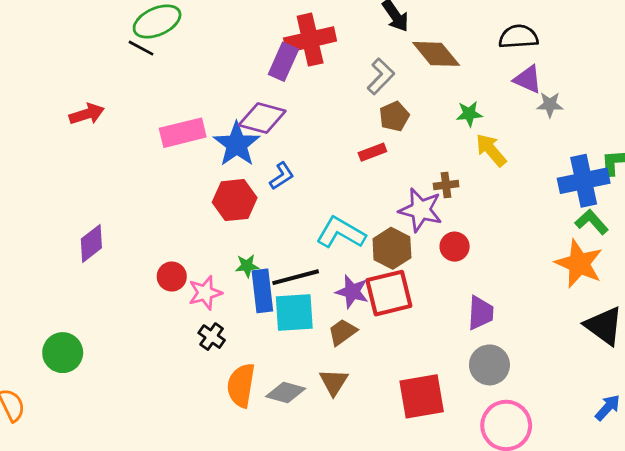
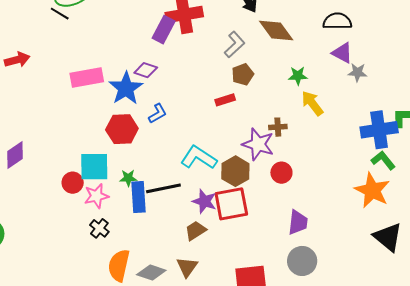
purple diamond: (262, 118) -> (146, 70), size x0.7
cyan square: (294, 313) -> (94, 167), moved

